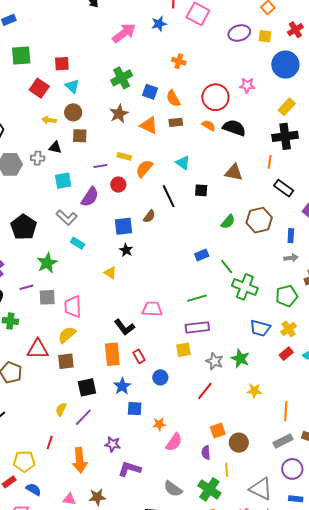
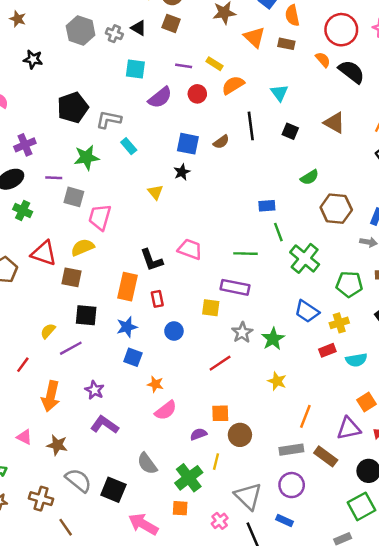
gray L-shape: (67, 218) -> (109, 120), moved, turned 130
brown hexagon: (259, 220) -> (336, 209), moved
green line: (227, 266) -> (278, 232), moved
purple semicircle: (206, 453) -> (198, 434), turned 56

